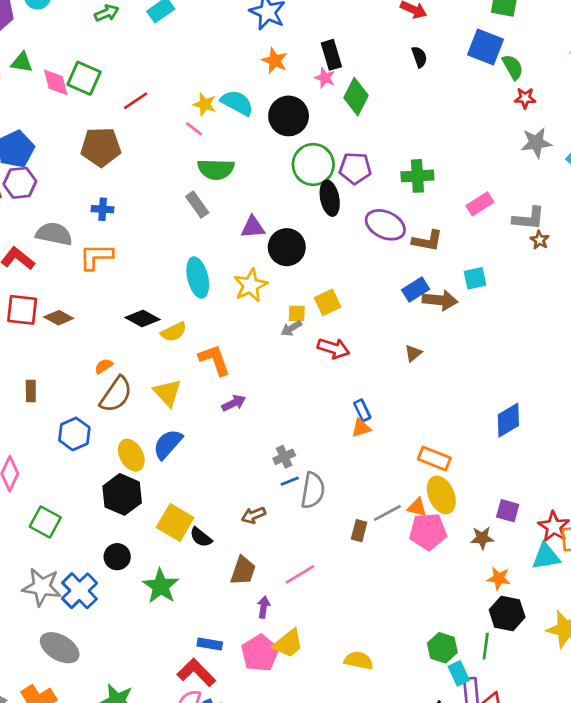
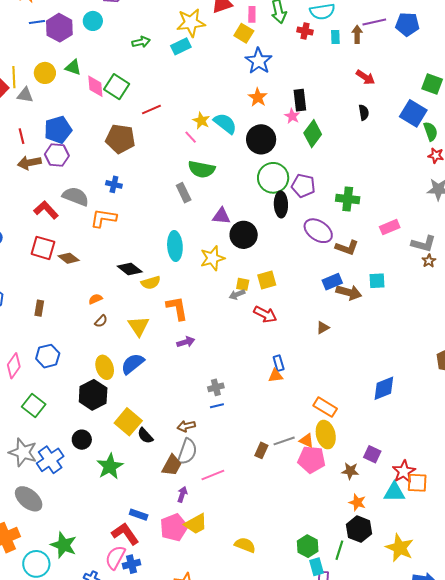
brown semicircle: (116, 394) -> (101, 321), size x0.5
blue hexagon: (74, 434) -> (48, 356), moved
gray semicircle: (313, 490) -> (187, 452), moved

